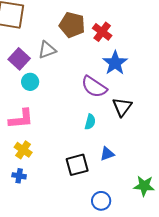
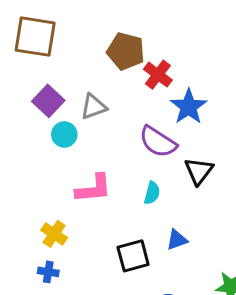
red cross: (102, 32) -> (158, 75), moved
gray triangle: (47, 50) -> (94, 107), moved
pink L-shape: (21, 119) -> (94, 189), moved

